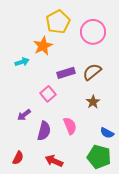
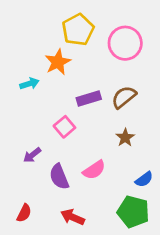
pink semicircle: (70, 126) -> (94, 170), turned 78
purple semicircle: (44, 131) -> (59, 177), turned 144
blue semicircle: (107, 133) -> (144, 179), turned -64

